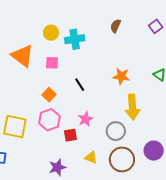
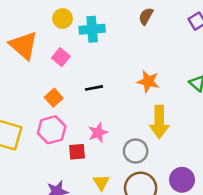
pink square: (52, 63) -> (61, 57), turned 32
black line: (80, 85) -> (94, 88), turned -72
yellow triangle: (91, 157) -> (101, 182), turned 32

